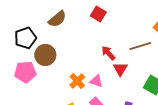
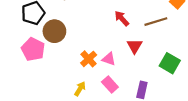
red arrow: (108, 53) -> (122, 18), moved
pink pentagon: (25, 72) -> (33, 49), turned 30

